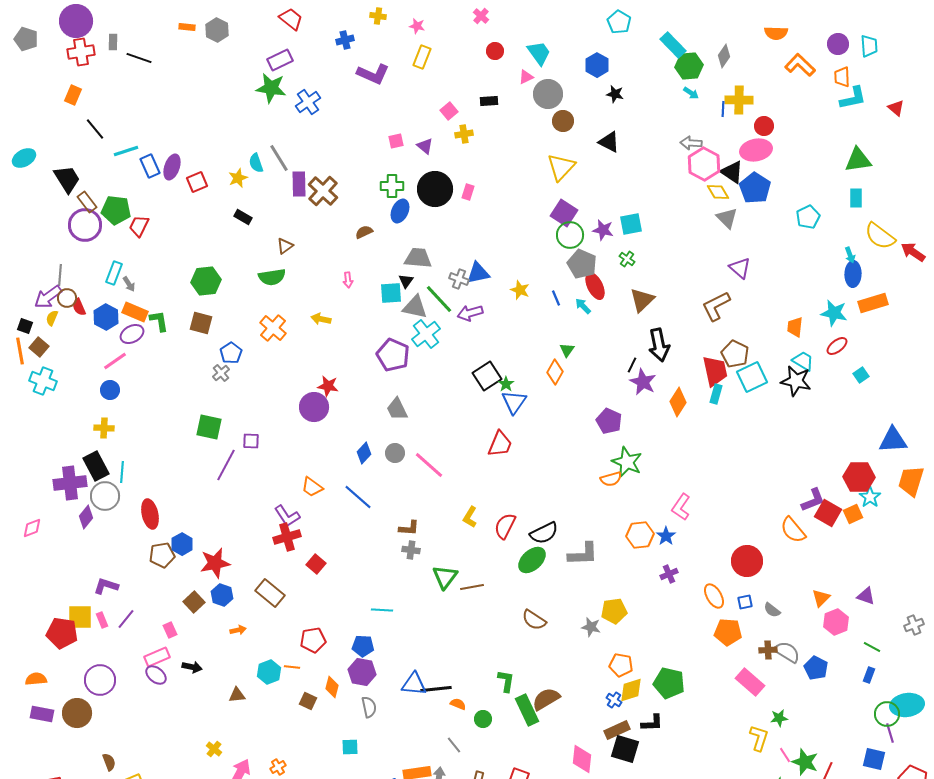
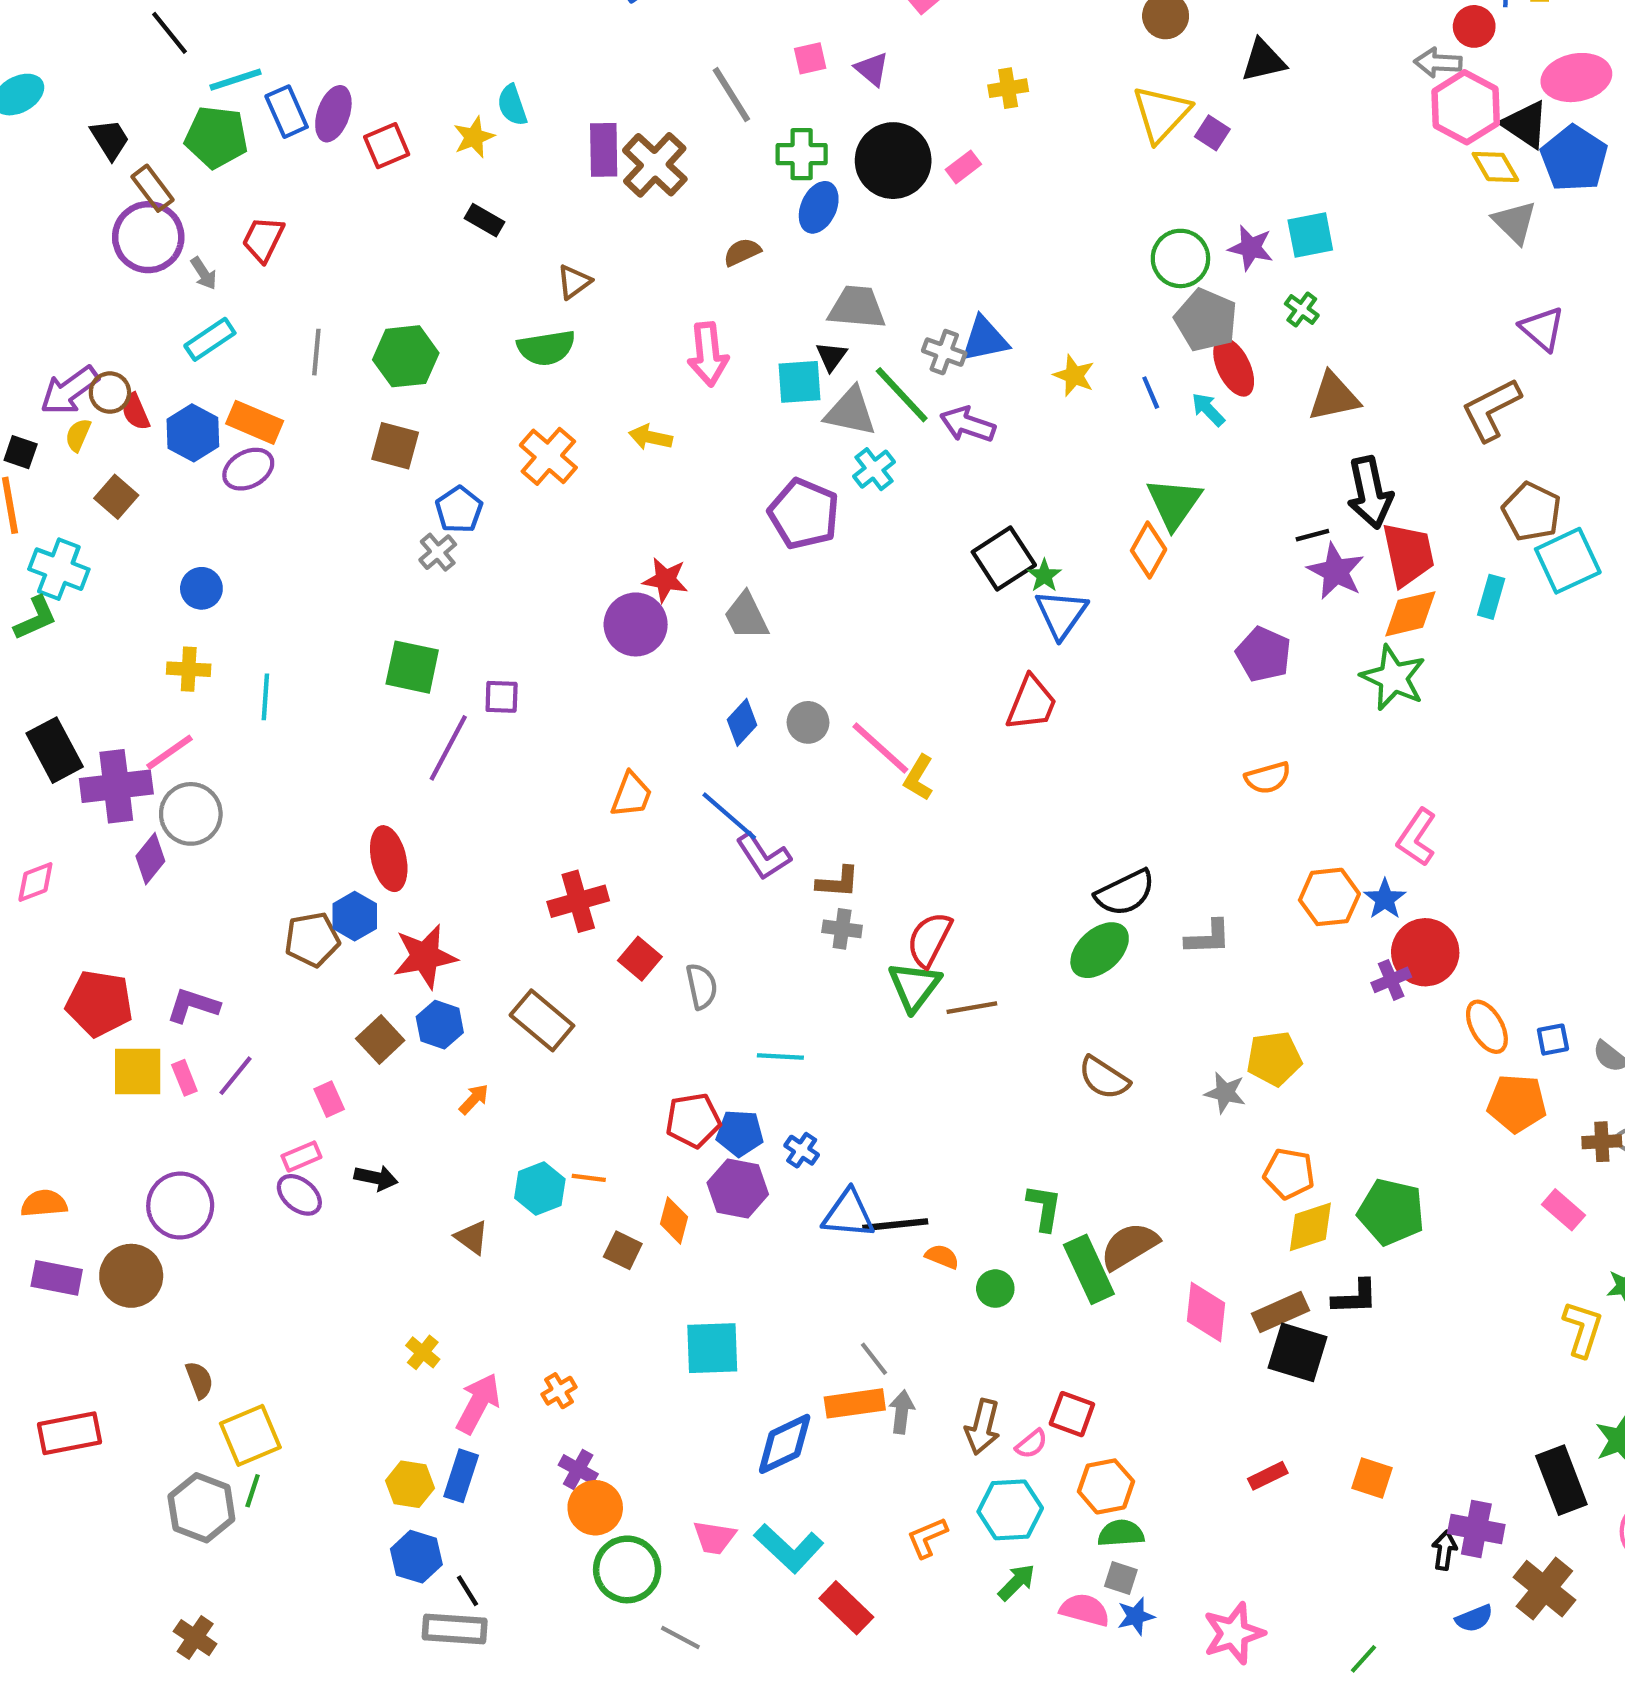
red circle: (764, 126) -> (1474, 26), moved
yellow cross: (464, 134) -> (1008, 88), moved
black triangle: (609, 142) -> (1263, 60), turned -40
gray line: (279, 158) -> (731, 95), moved
black trapezoid: (67, 179) -> (110, 139), size x0.7
pink rectangle: (468, 192) -> (963, 167), turned 35
green pentagon: (116, 210) -> (216, 137), moved
purple square: (564, 213) -> (1212, 133), moved, size x0.6
cyan rectangle: (114, 273) -> (210, 339), turned 35
gray line: (60, 275) -> (316, 352), moved
pink arrow: (348, 280) -> (708, 354), size x1.8
gray arrow: (129, 284) -> (204, 273), moved
brown triangle: (642, 300) -> (1334, 397), turned 32
purple arrow: (470, 313) -> (968, 424), turned 35
green L-shape: (159, 321) -> (35, 618), moved, turned 75
cyan cross: (426, 334) -> (874, 469), size x0.7
brown square: (39, 347) -> (116, 497), moved
green triangle: (567, 350) -> (1174, 503), size x1.8
pink line: (115, 361) -> (170, 752), moved
black line: (632, 365) -> (1312, 535), turned 49
red trapezoid: (715, 371) -> (1408, 554), moved
orange diamond: (678, 402) -> (1410, 614), turned 44
gray trapezoid: (397, 409) -> (746, 616), moved
green star: (627, 462) -> (1393, 678), moved
black rectangle: (96, 466) -> (55, 750), moved
cyan line: (122, 472) -> (265, 697), moved
orange trapezoid: (312, 487) -> (631, 795), turned -105
red ellipse: (150, 514) -> (389, 859), moved
purple L-shape: (287, 516) -> (763, 856), moved
yellow L-shape: (470, 517) -> (919, 778), moved
red semicircle: (505, 526) -> (929, 939), moved
gray L-shape: (583, 554) -> (1208, 937), size x0.7
red circle: (747, 561) -> (1425, 952), moved
orange arrow: (238, 630) -> (474, 1099), turned -35
red pentagon: (62, 633) -> (99, 1003), moved
red pentagon: (313, 640) -> (693, 1120), moved
pink rectangle: (157, 657) -> (301, 1157), size x0.7
pink rectangle: (750, 682) -> (1564, 1210), size x0.7
brown triangle: (237, 695) -> (472, 1237), turned 42
blue cross: (614, 700) -> (802, 1150), moved
gray semicircle: (369, 707) -> (702, 986), moved
gray line: (454, 745) -> (874, 1359), moved
cyan square: (350, 747) -> (712, 1348), size x1.6
pink diamond: (582, 759) -> (1206, 1312), moved

